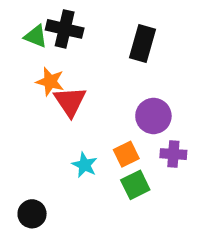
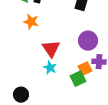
red triangle: (70, 101) -> (51, 49), moved
orange square: (126, 154) -> (85, 69), moved

